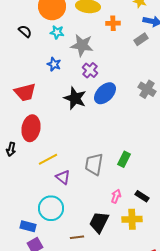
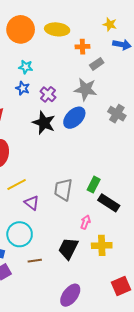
cyan star: (57, 32) -> (26, 67), moved
gray rectangle: (141, 39) -> (97, 64), moved
gray star: (82, 45) -> (85, 89), moved
purple cross: (90, 70) -> (48, 94), moved
black rectangle: (142, 196) -> (109, 203), moved, size x1.5
brown line: (77, 237) -> (35, 261), moved

